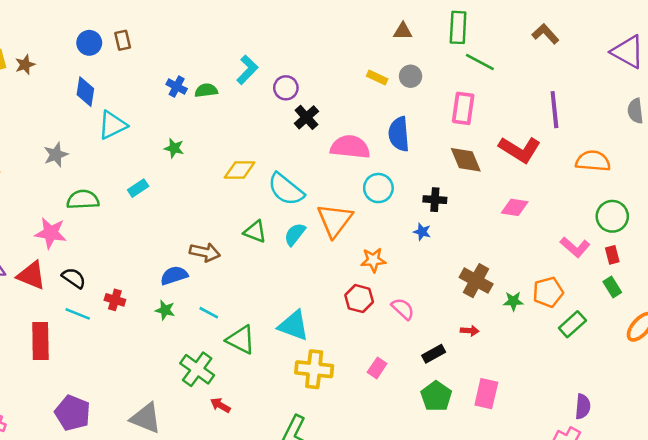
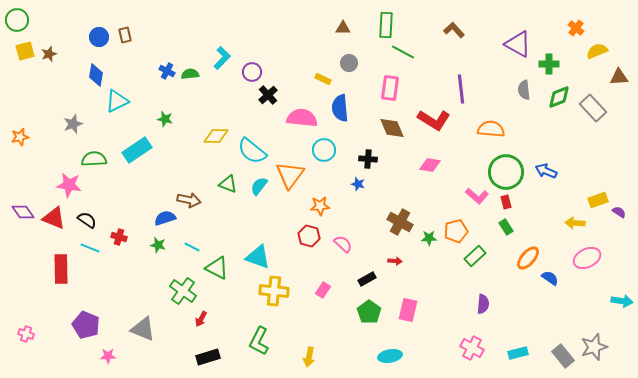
yellow rectangle: (377, 78) -> (323, 79), moved
cyan rectangle: (138, 188) -> (137, 150), size x1.8
green circle: (612, 216) -> (506, 172), size x1.4
red arrow: (220, 405) -> (201, 319), turned -91
purple semicircle: (583, 407) -> (483, 304), moved

